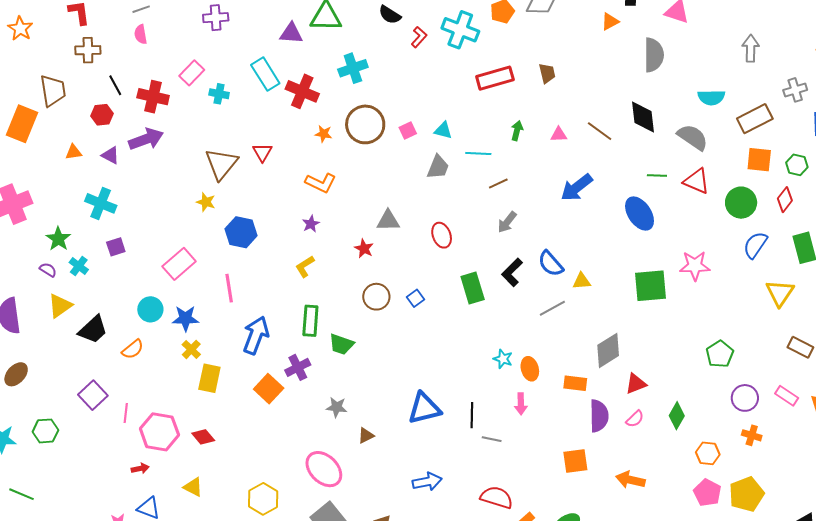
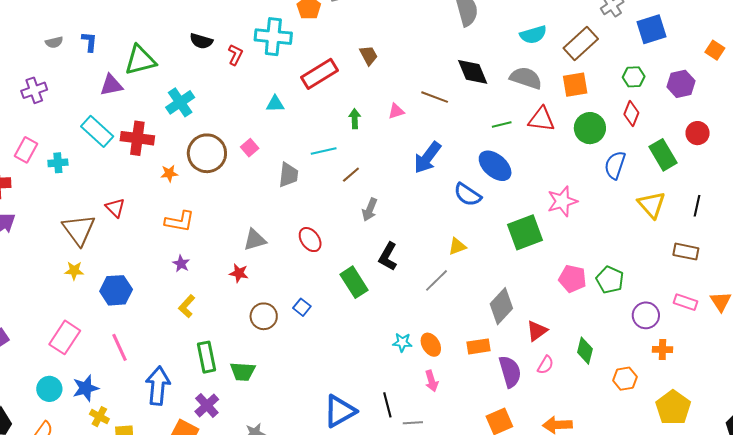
cyan triangle: (443, 130) -> (275, 104), moved
orange square: (759, 160) -> (575, 85), moved
blue semicircle: (551, 264) -> (468, 195), moved
pink pentagon: (707, 493) -> (572, 279), moved

